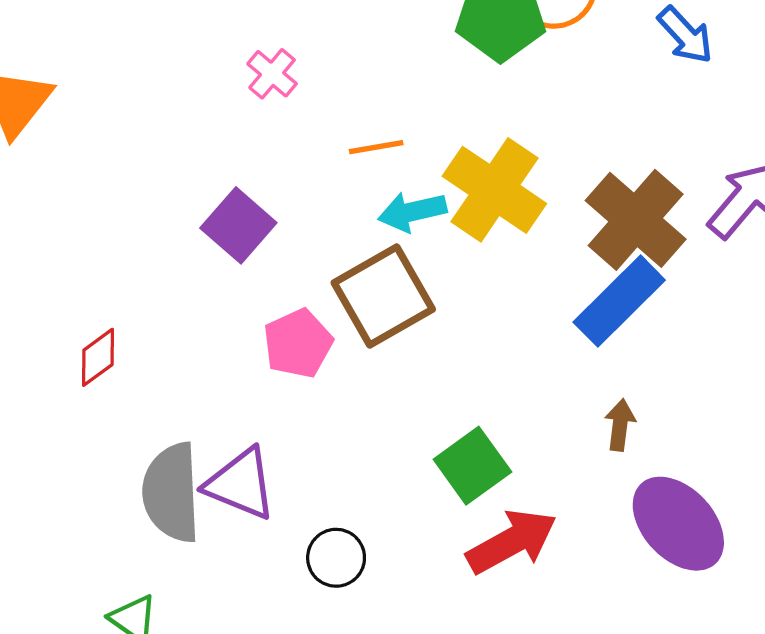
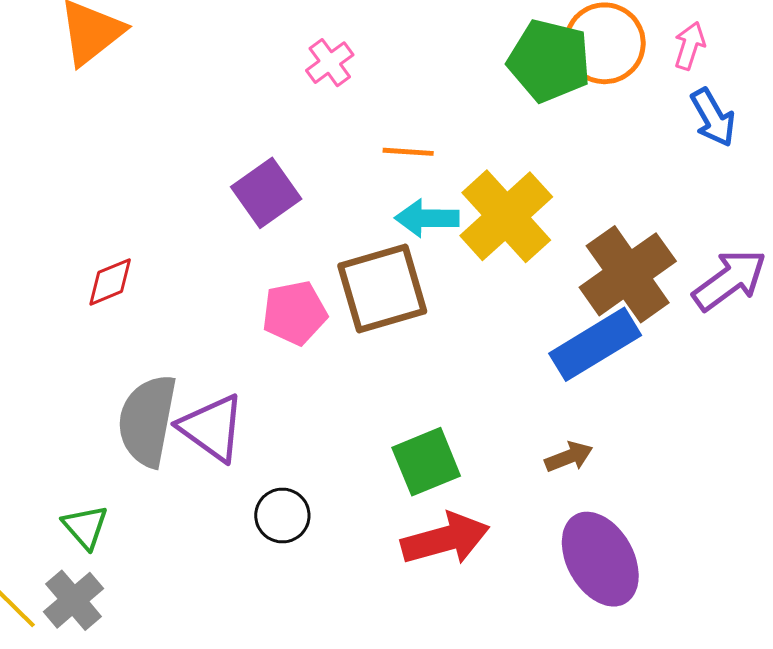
brown arrow: (620, 425) -> (569, 457), turned 48

